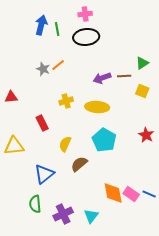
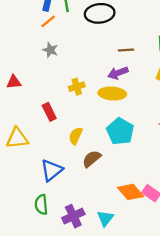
orange line: (58, 65) -> (48, 21), moved
brown line: (124, 76) -> (126, 50), moved
purple arrow: (102, 78) -> (118, 73), moved
orange diamond: (113, 193) -> (131, 192), turned -30

